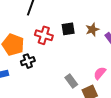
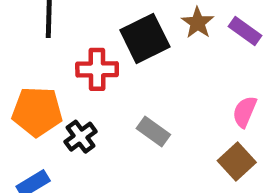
black square: (68, 29) -> (145, 38), size x1.5
gray rectangle: (71, 81) -> (153, 131), moved

